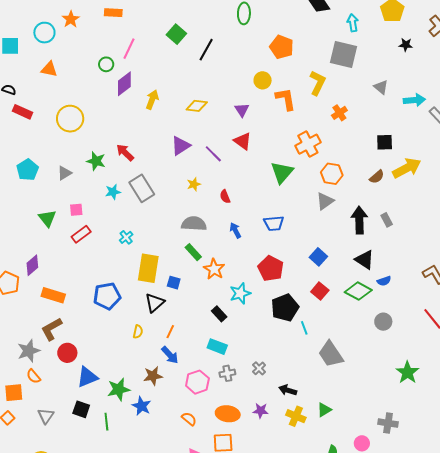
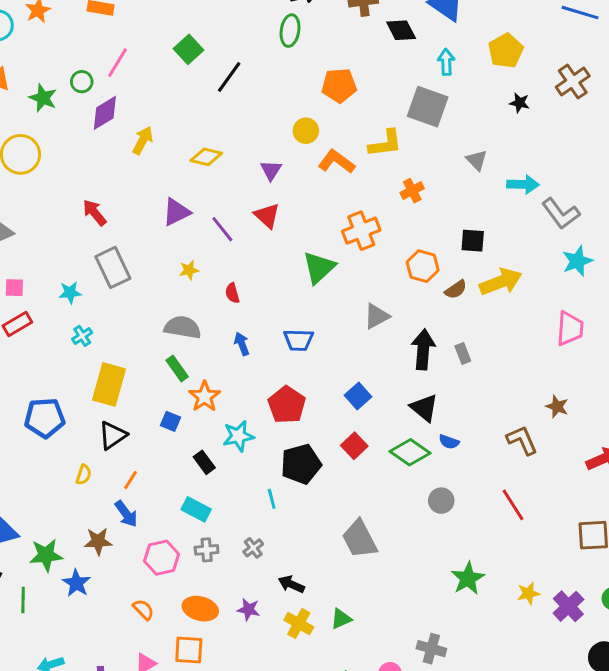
orange pentagon: (282, 47) -> (339, 85), turned -30
yellow L-shape: (318, 83) -> (385, 143), turned 50
orange L-shape: (286, 99) -> (336, 162), turned -50
green star: (96, 161) -> (43, 98), moved
orange hexagon: (332, 174) -> (423, 266), moved
cyan star: (113, 192) -> (70, 293), moved
blue semicircle: (384, 281) -> (449, 442), turned 32
blue square: (174, 283) -> (170, 421), moved
cyan line: (304, 328) -> (272, 499), moved

